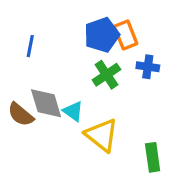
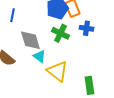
green cross: (106, 75) -> (60, 33), turned -30
gray diamond: (46, 103) -> (30, 40), moved

